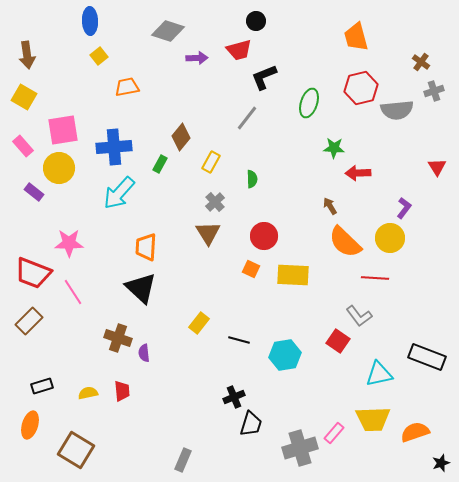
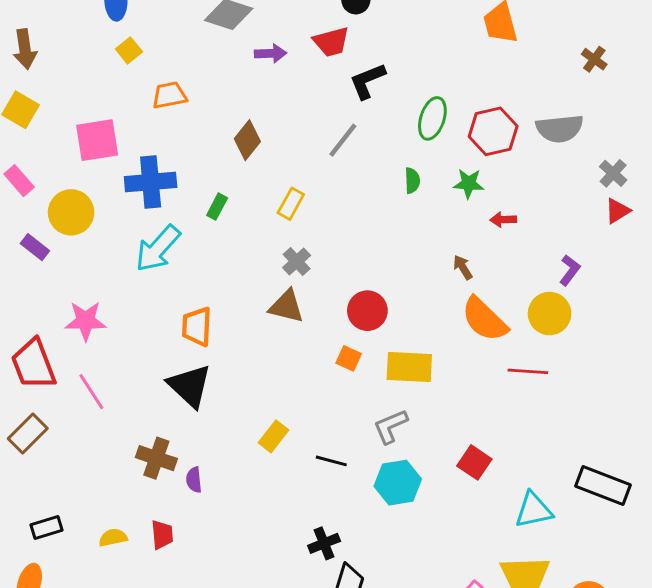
red hexagon: (361, 88) -> (493, 131), moved
gray cross: (434, 91) -> (613, 173), moved, turned -30
pink square: (63, 130) -> (97, 140), moved
brown diamond: (181, 137) -> (247, 140), moved
red triangle: (437, 167) -> (617, 211), turned 30
red arrow: (358, 173) -> (503, 220), size x0.7
green semicircle: (252, 179) -> (412, 181), moved
brown triangle: (208, 233) -> (286, 306), turned -44
red trapezoid: (33, 273) -> (34, 364), turned 48
gray L-shape: (359, 316) -> (391, 426), moved, turned 104

